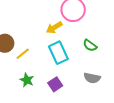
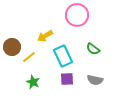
yellow arrow: (54, 28) -> (45, 36), moved
purple square: (55, 84) -> (67, 79), moved, turned 32

